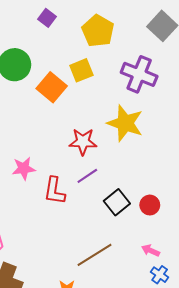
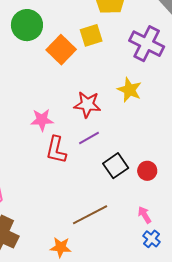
yellow star: (125, 123) -> (130, 90), size x0.7
pink star: (24, 168) -> (42, 120), moved
pink arrow: (150, 250) -> (145, 215), turned 30

